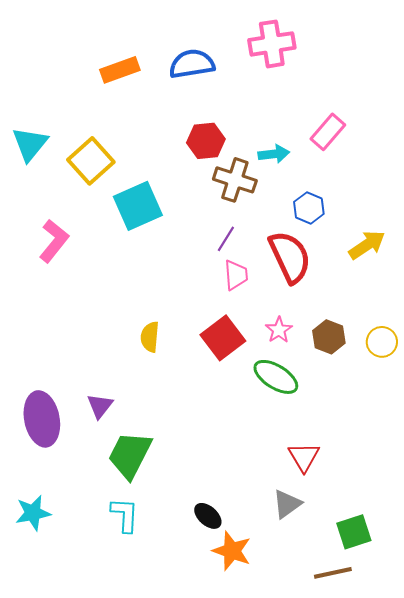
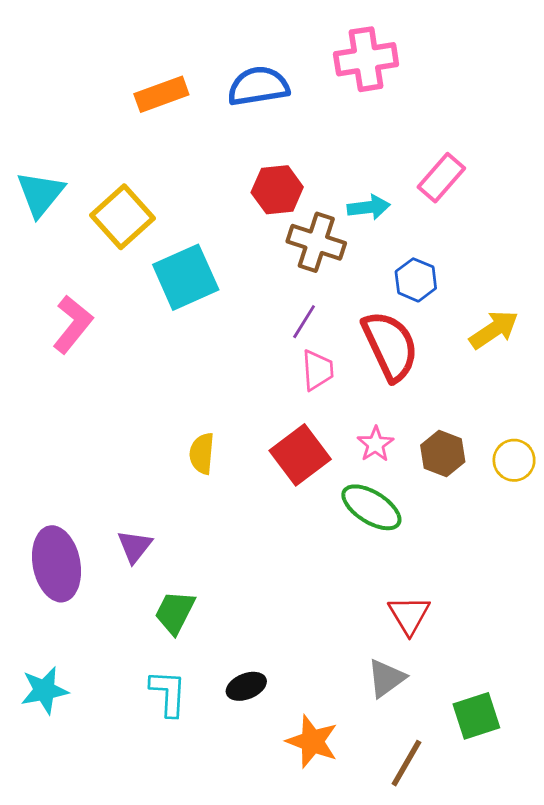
green trapezoid: (130, 455) -> (175, 612), size x0.7
black ellipse: (208, 516) -> (246, 686), moved, turned -64
brown line: (333, 573) -> (406, 763), moved, turned -48

